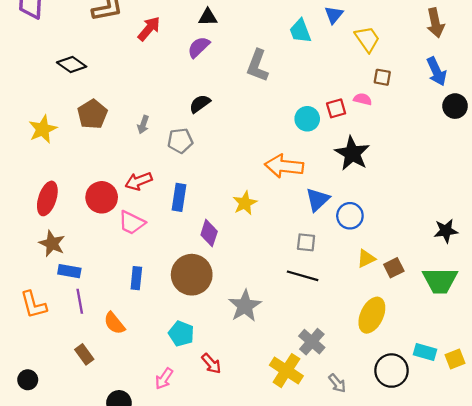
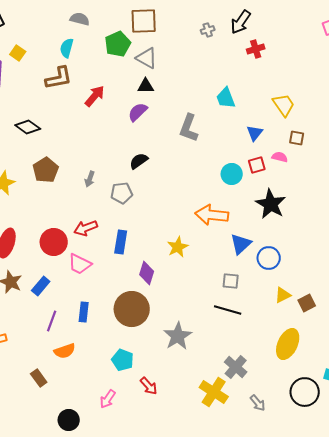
blue triangle: (334, 15) -> (255, 133), moved
blue rectangle: (69, 271) -> (41, 286), moved, turned -60
purple line: (80, 301) -> (52, 321), moved, turned 30
orange semicircle: (114, 323) -> (65, 351), turned -70

